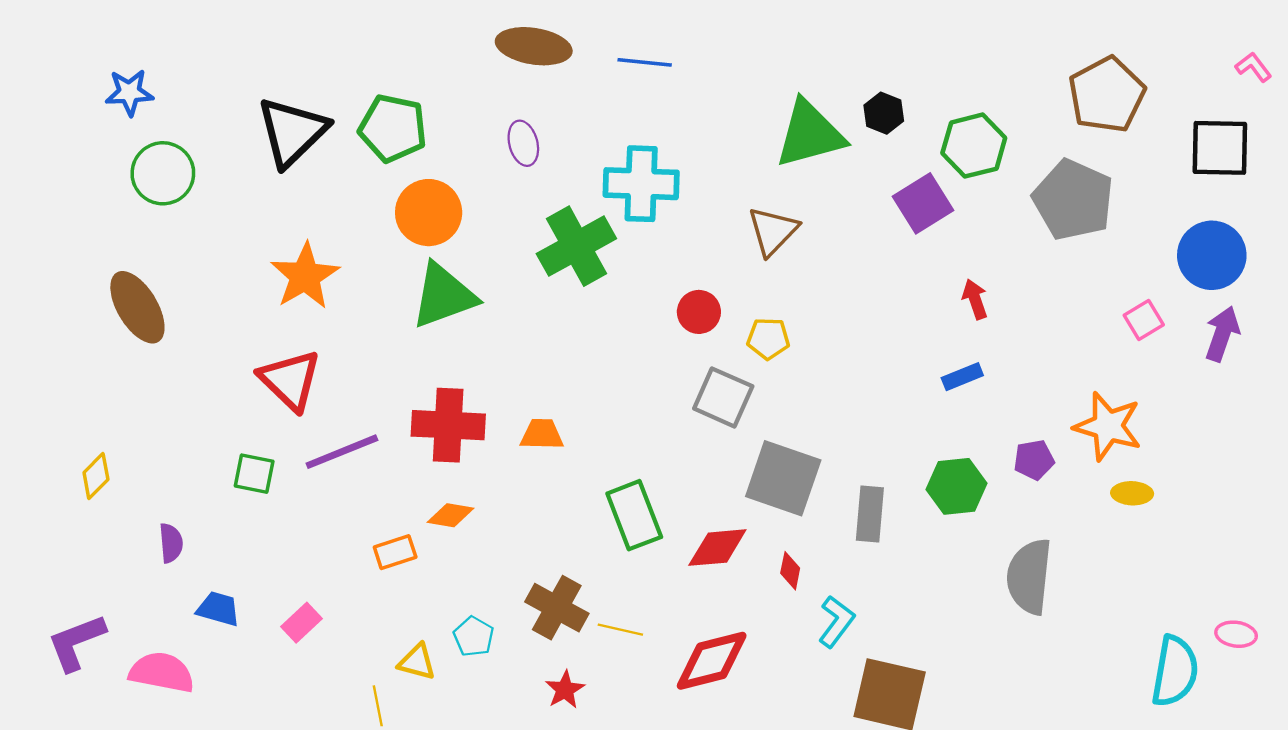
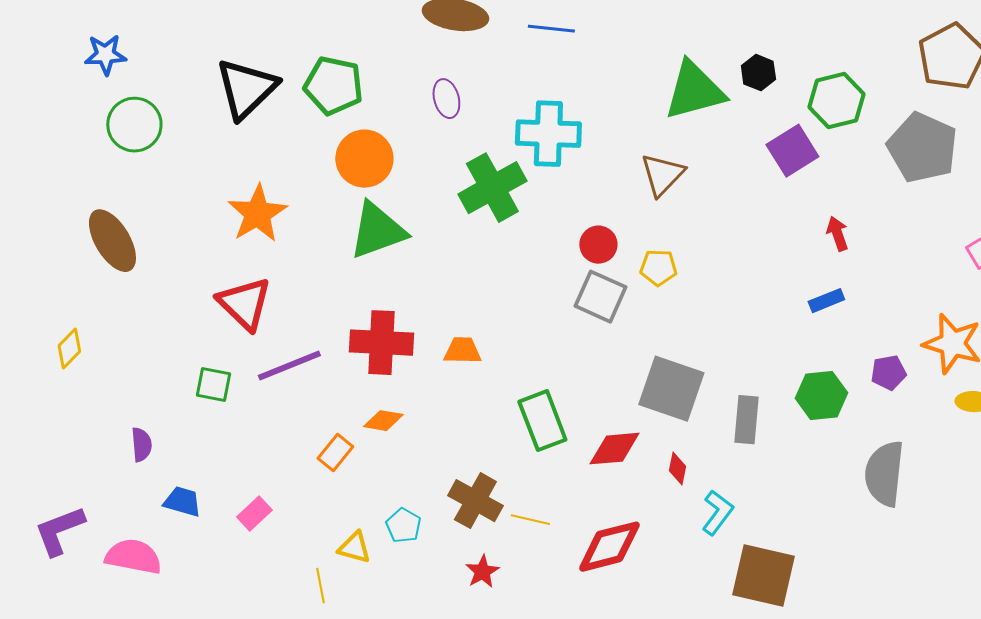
gray square: (723, 397) -> (600, 297), moved
yellow diamond: (96, 476) -> (69, 349), moved
orange rectangle: (395, 552) -> (335, 453), turned -33

